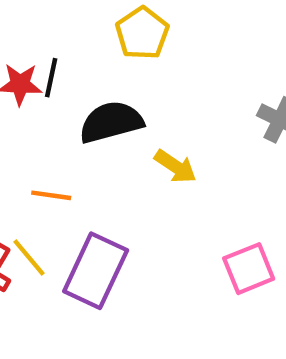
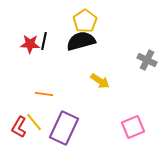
black semicircle: (111, 122) -> (81, 41), moved

